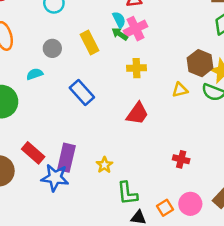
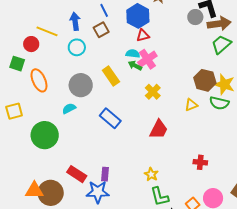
cyan semicircle: (119, 20) -> (133, 54), turned -48
gray circle: (52, 48) -> (81, 85), size x1.5
yellow cross: (136, 68) -> (153, 92), turned -35
purple rectangle: (66, 158) -> (105, 174), size x0.6
yellow star: (104, 165) -> (151, 174), moved

